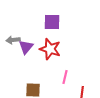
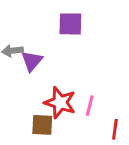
red star: (50, 49) -> (60, 103), moved

